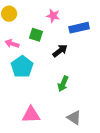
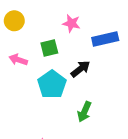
green square: (36, 35) -> (49, 48), turned -32
cyan pentagon: (22, 67) -> (52, 84), moved

